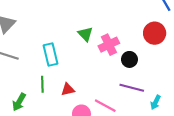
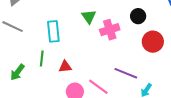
red circle: (155, 33) -> (153, 42), moved
black circle: (129, 59) -> (138, 16), moved

